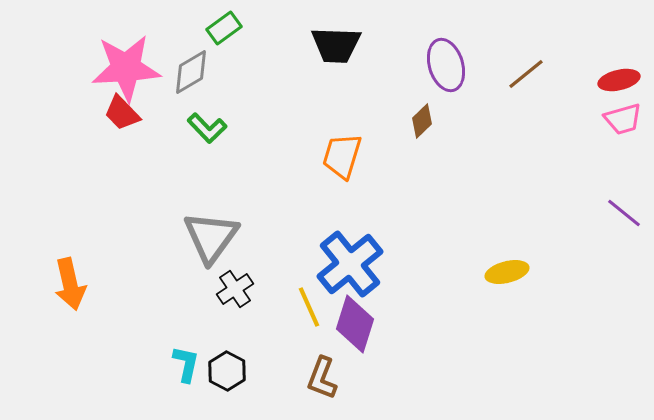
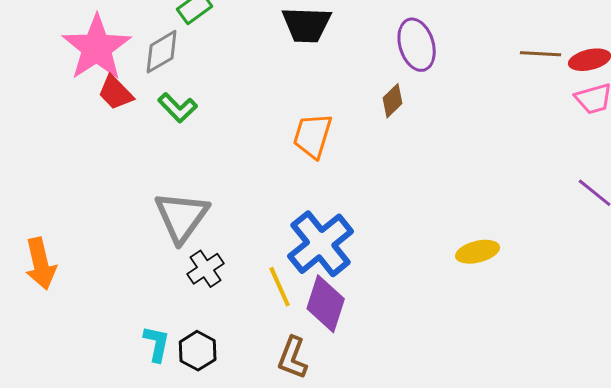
pink star: (126, 68) -> (97, 48), turned -30
brown line: (526, 74) -> (541, 54), moved, turned 42
red trapezoid: (122, 113) -> (116, 93), moved

